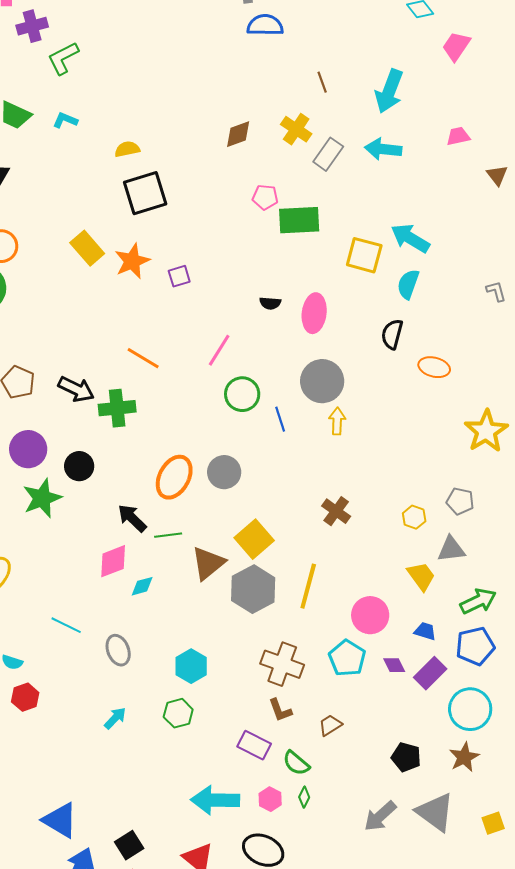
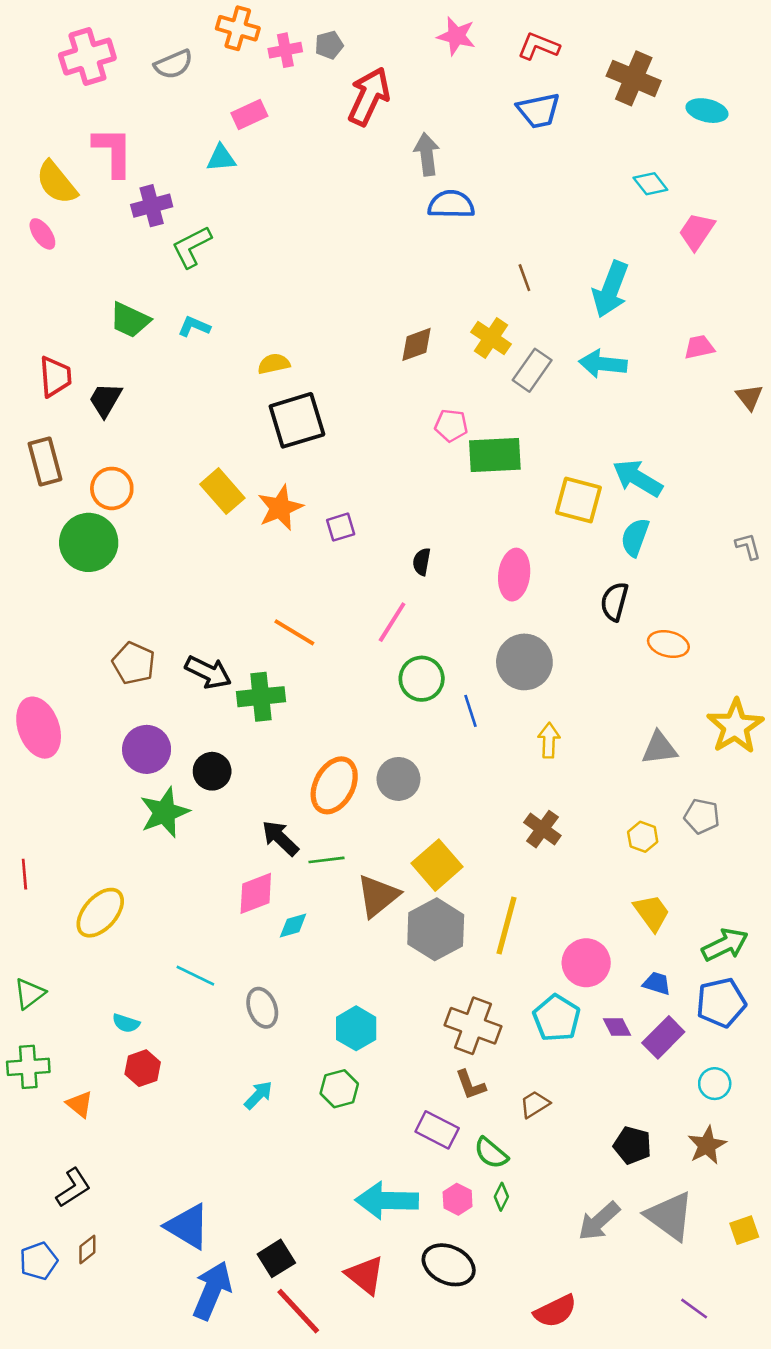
black semicircle: (270, 303) -> (422, 562), moved, turned 95
yellow arrow: (337, 421) -> (549, 740), moved
gray triangle: (451, 549) -> (659, 748), moved
cyan circle: (470, 709) -> (715, 1084), size x0.6

